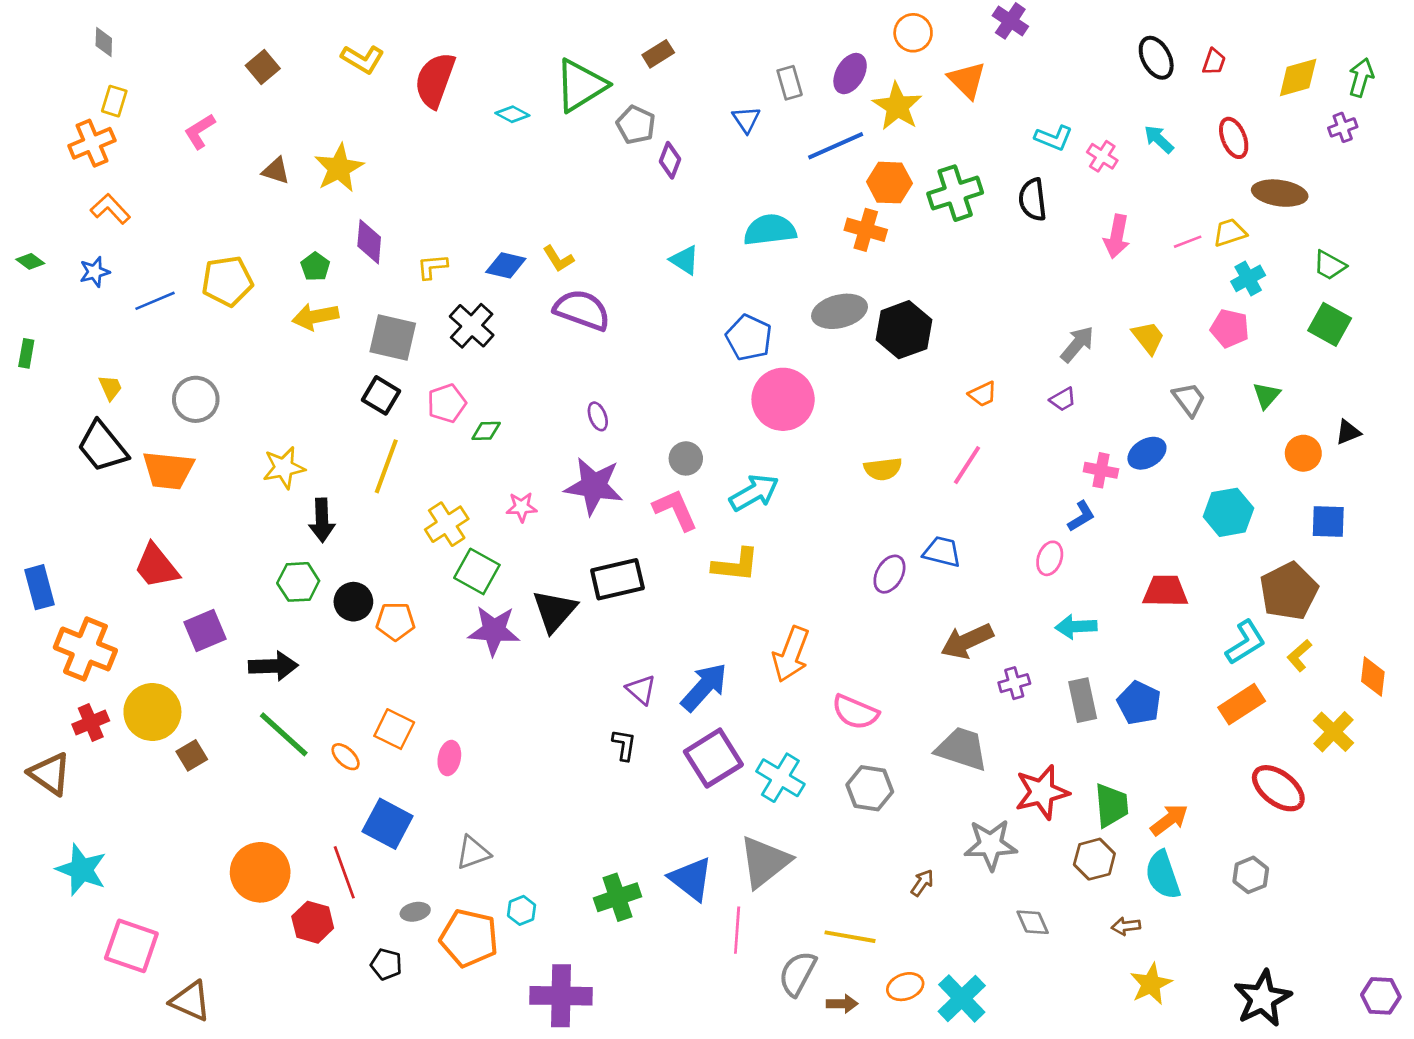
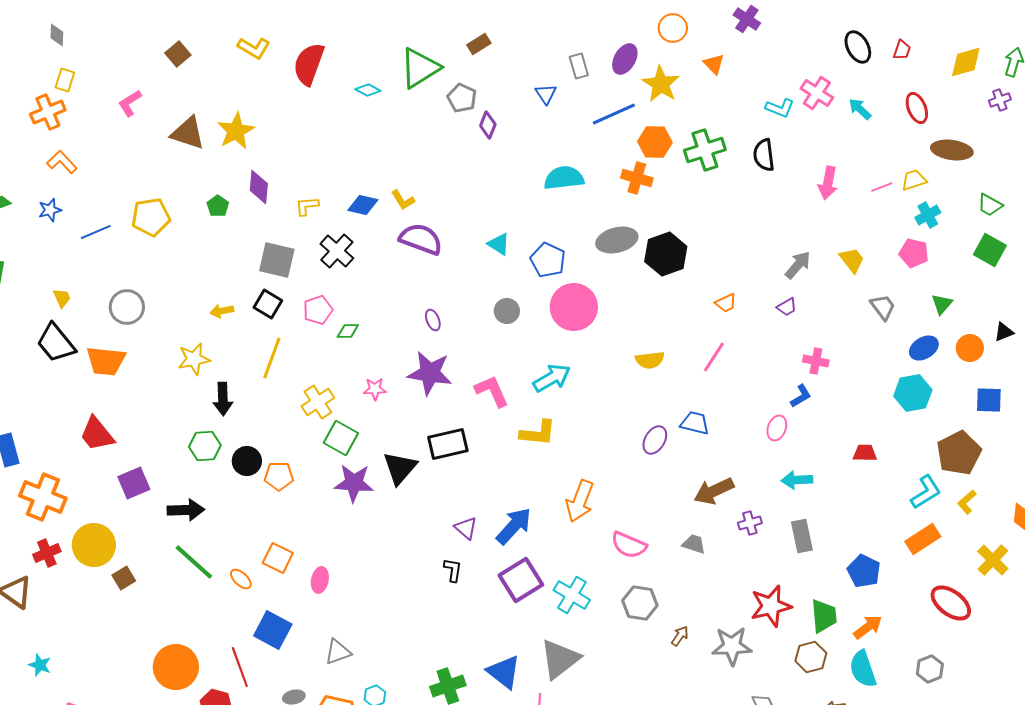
orange triangle: (967, 80) -> (714, 64), size x0.7
pink cross: (1102, 156) -> (817, 93), moved, size x1.4
brown triangle: (276, 171) -> (188, 133), size x1.6
cyan triangle: (684, 260) -> (499, 244), moved
yellow arrow: (315, 317) -> (222, 311), moved, size x0.7
blue ellipse: (1147, 453) -> (924, 348), moved
gray circle: (686, 458) -> (507, 311), moved
red trapezoid: (1165, 591) -> (865, 453), size x0.7
blue pentagon: (1139, 703) -> (864, 571), moved
gray trapezoid: (962, 749) -> (694, 544), moved, size x0.6
cyan star: (81, 870) -> (40, 665), size x0.6
brown arrow: (922, 883) -> (680, 636), moved

